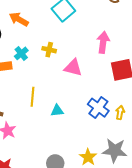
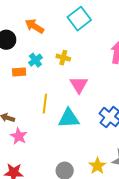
pink triangle: (73, 68) -> (79, 85), moved, turned 42
cyan triangle: (57, 111) -> (69, 118), size x1.6

